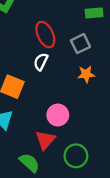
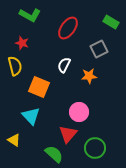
green rectangle: (94, 13) -> (111, 22), turned 35
red ellipse: (45, 35) -> (68, 28), moved, turned 60
orange star: (86, 74) -> (89, 76), moved

